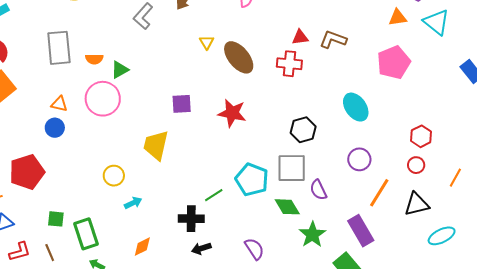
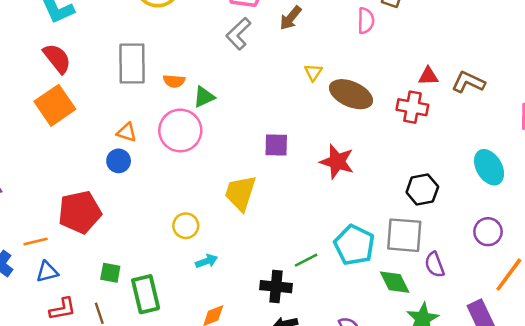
brown ellipse: (239, 57) -> (351, 94), turned -32

